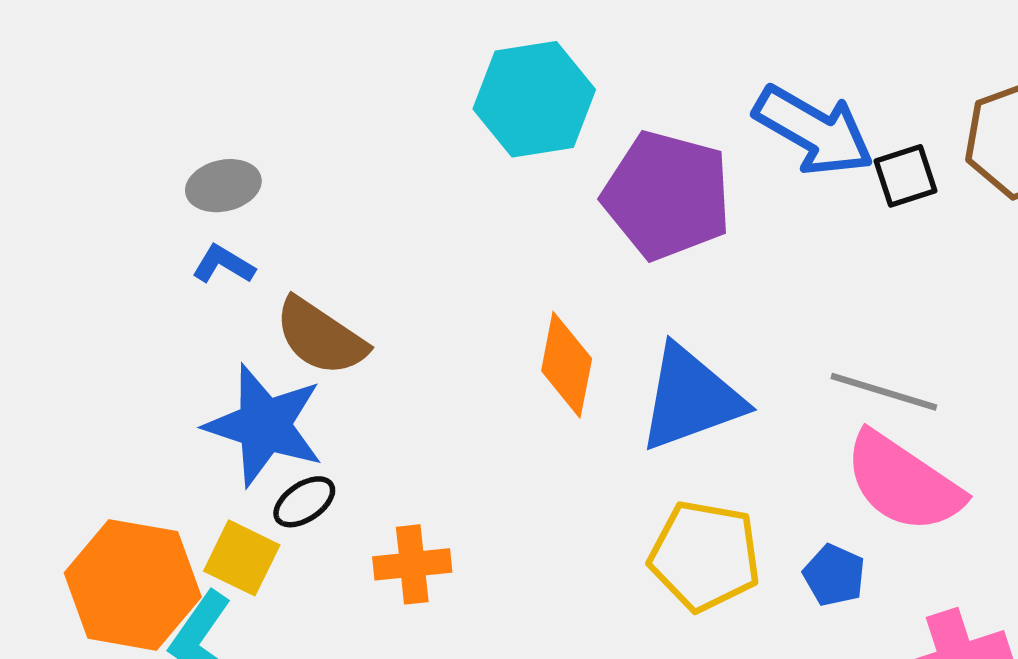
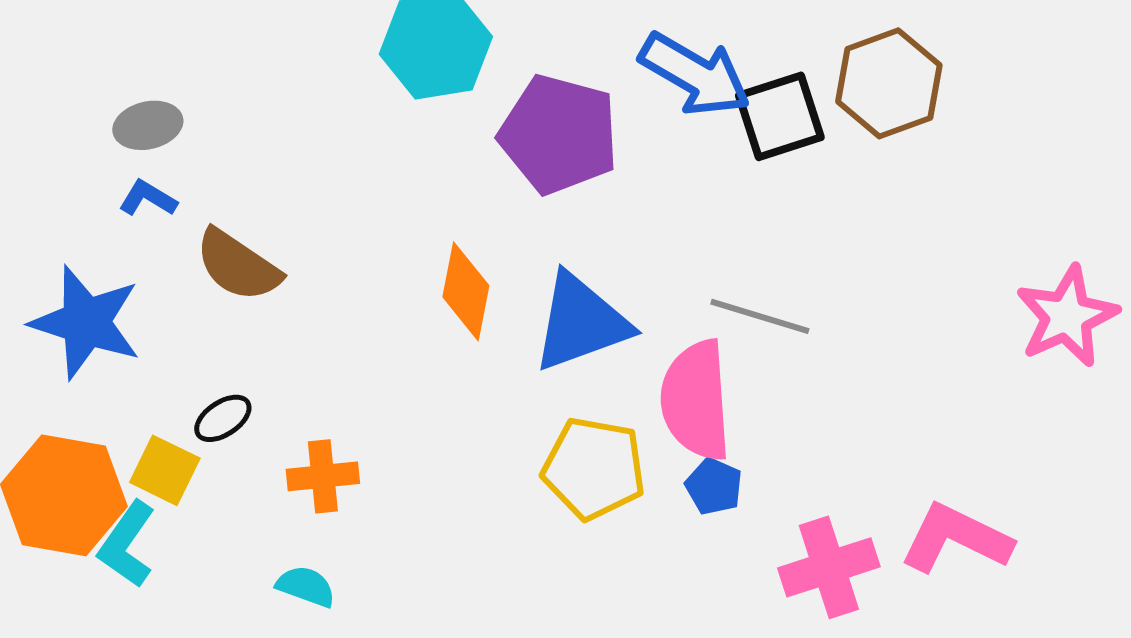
black square: (905, 176) -> (780, 116), size x1.5
blue star: (264, 425) -> (86, 322), moved
pink semicircle: (903, 482) -> (696, 400), moved, turned 52

